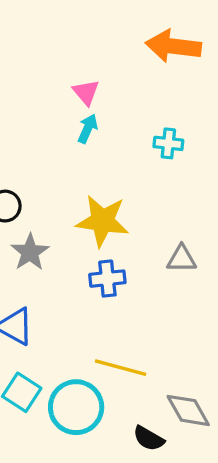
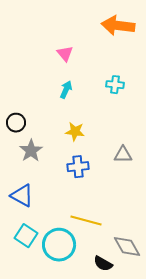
cyan arrow: (88, 129) -> (66, 90), moved
yellow star: (102, 221) -> (75, 132), size x0.6

